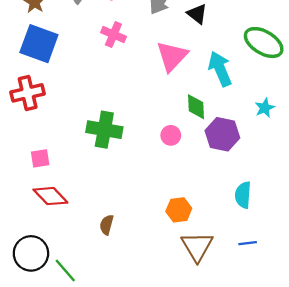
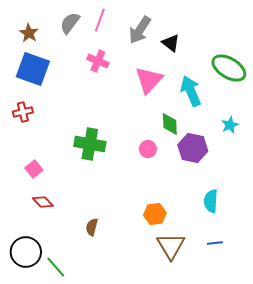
red cross: (28, 93) -> (23, 112), size x0.7
pink square: (40, 158) -> (34, 169), turned -30
red diamond: (50, 196) -> (43, 202), size x0.7

